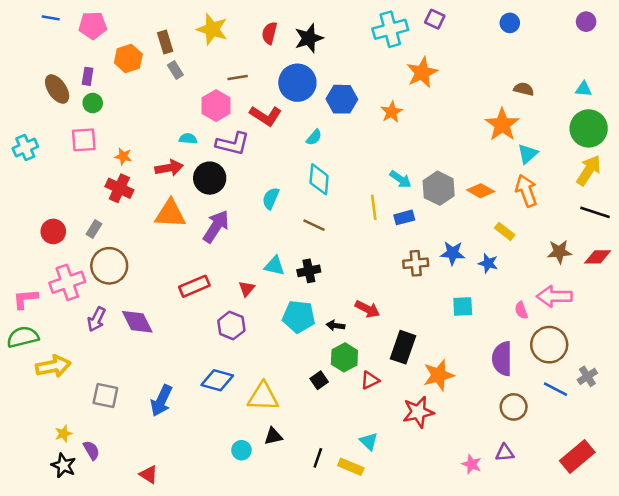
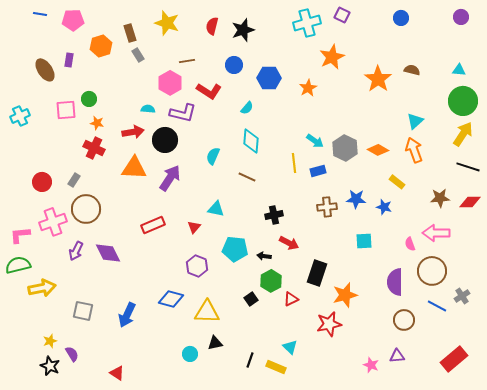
blue circle: (297, 83) -> (234, 65), size x0.6
green circle: (93, 103) -> (89, 99), moved
orange star: (502, 125) -> (378, 79), moved
black cross: (309, 271) -> (274, 215), moved
purple hexagon: (231, 326) -> (197, 266), moved

